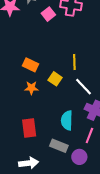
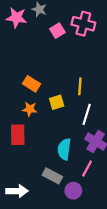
yellow square: (55, 79) -> (57, 102), turned 32
white line: (83, 87) -> (87, 114), turned 54
red rectangle: (29, 128) -> (18, 135), moved

